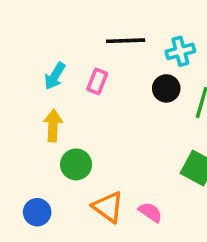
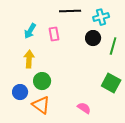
pink rectangle: (97, 81) -> (54, 34), turned -32
orange triangle: (108, 207) -> (41, 105), moved
blue circle: (37, 212) -> (20, 92), moved

